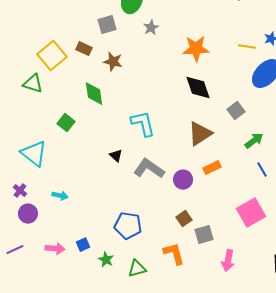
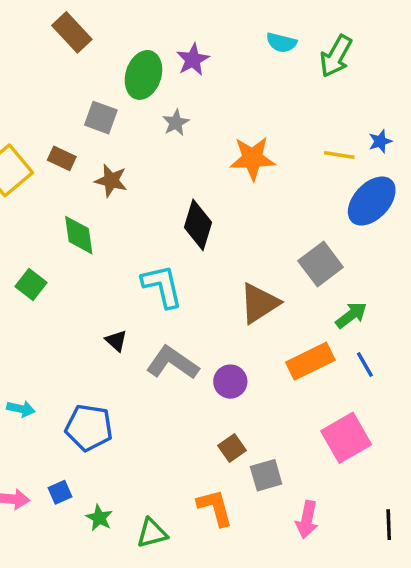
gray square: (107, 25) -> (101, 118), turned 36
black diamond: (198, 88) -> (198, 225), moved, turned 36
gray square: (236, 111) -> (321, 264), size x1.4
orange rectangle: (212, 168) -> (310, 361), moved, size x1.5
blue pentagon: (128, 226) -> (89, 428), moved

